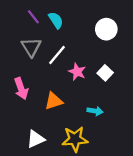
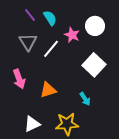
pink star: (77, 72) -> (72, 35), moved
white square: (105, 73) -> (94, 65), size x1.6
cyan arrow: (95, 111) -> (85, 99), turned 48

